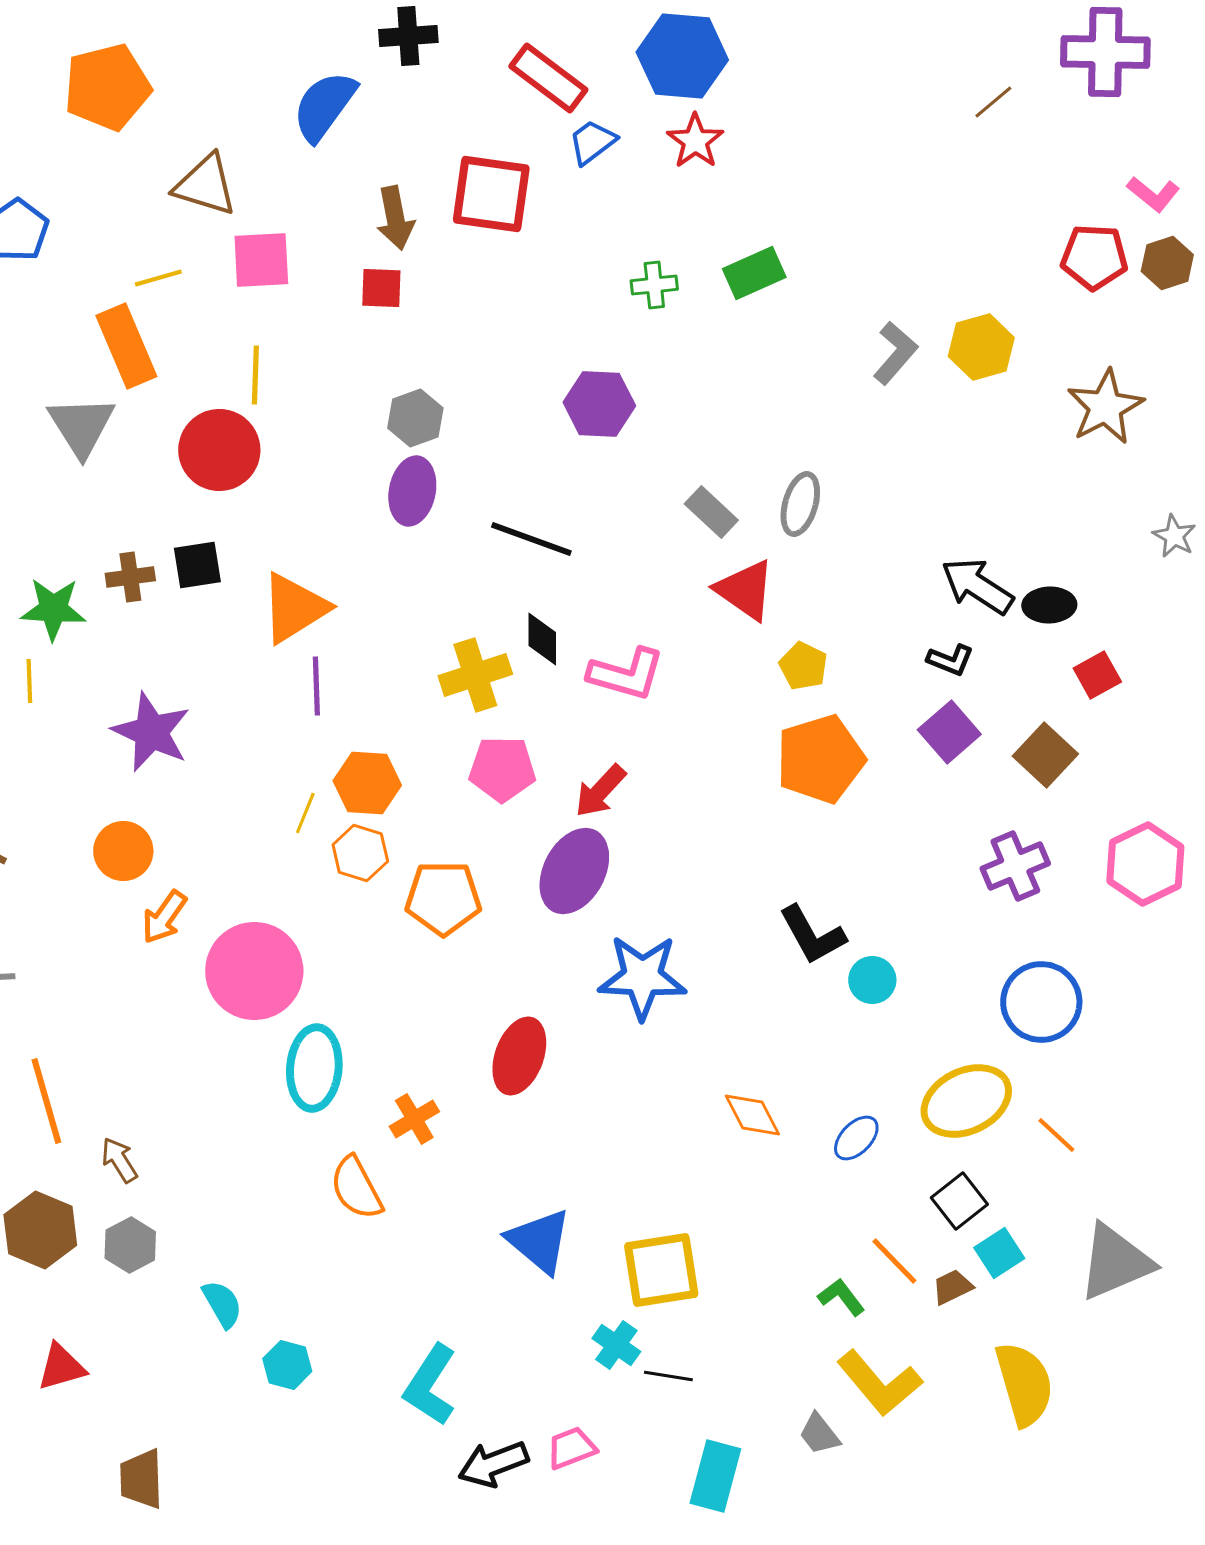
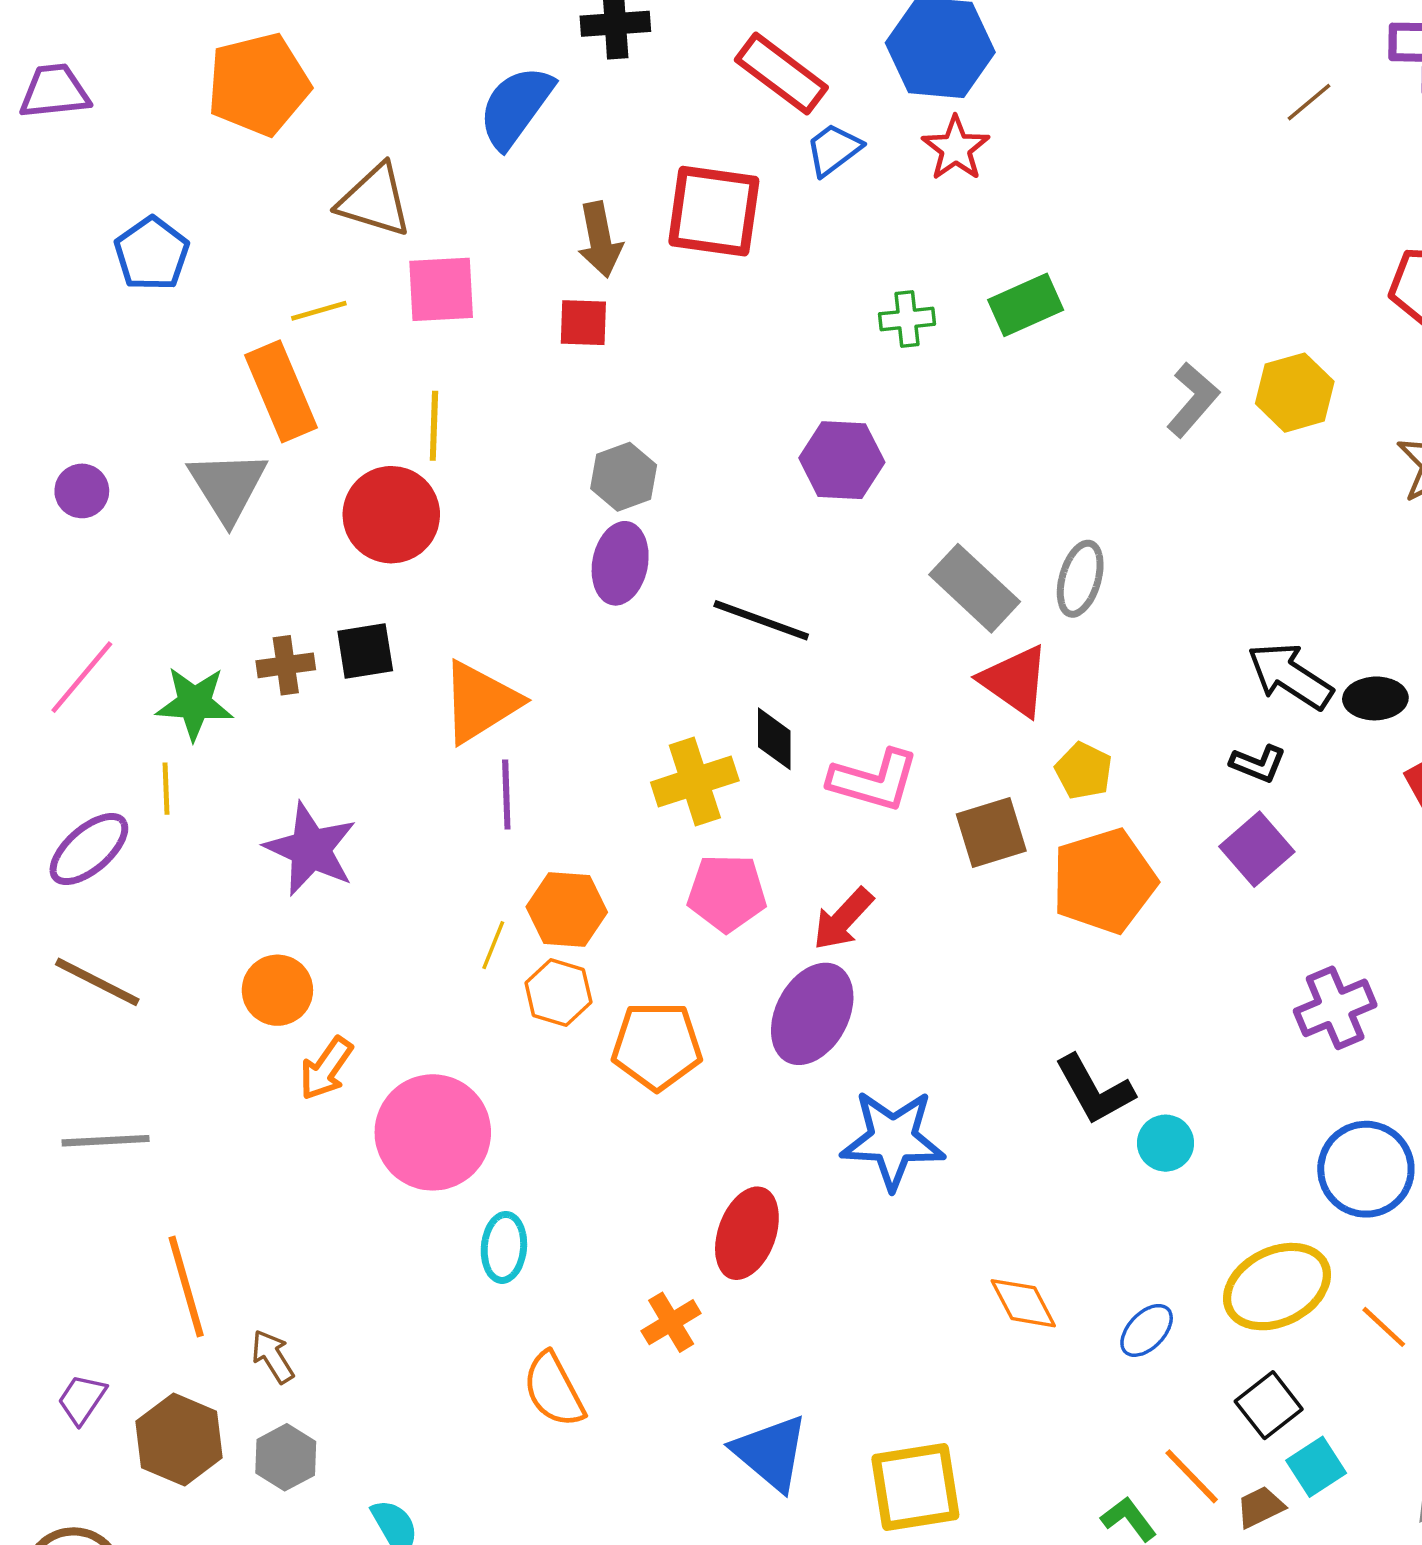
gray rectangle: (711, 512) -> (975, 588), size x1.4
brown square: (1045, 755) -> (991, 832), moved, turned 30
cyan ellipse: (314, 1068) -> (504, 1247), size x0.7
orange cross: (414, 1119) -> (671, 1322), moved

